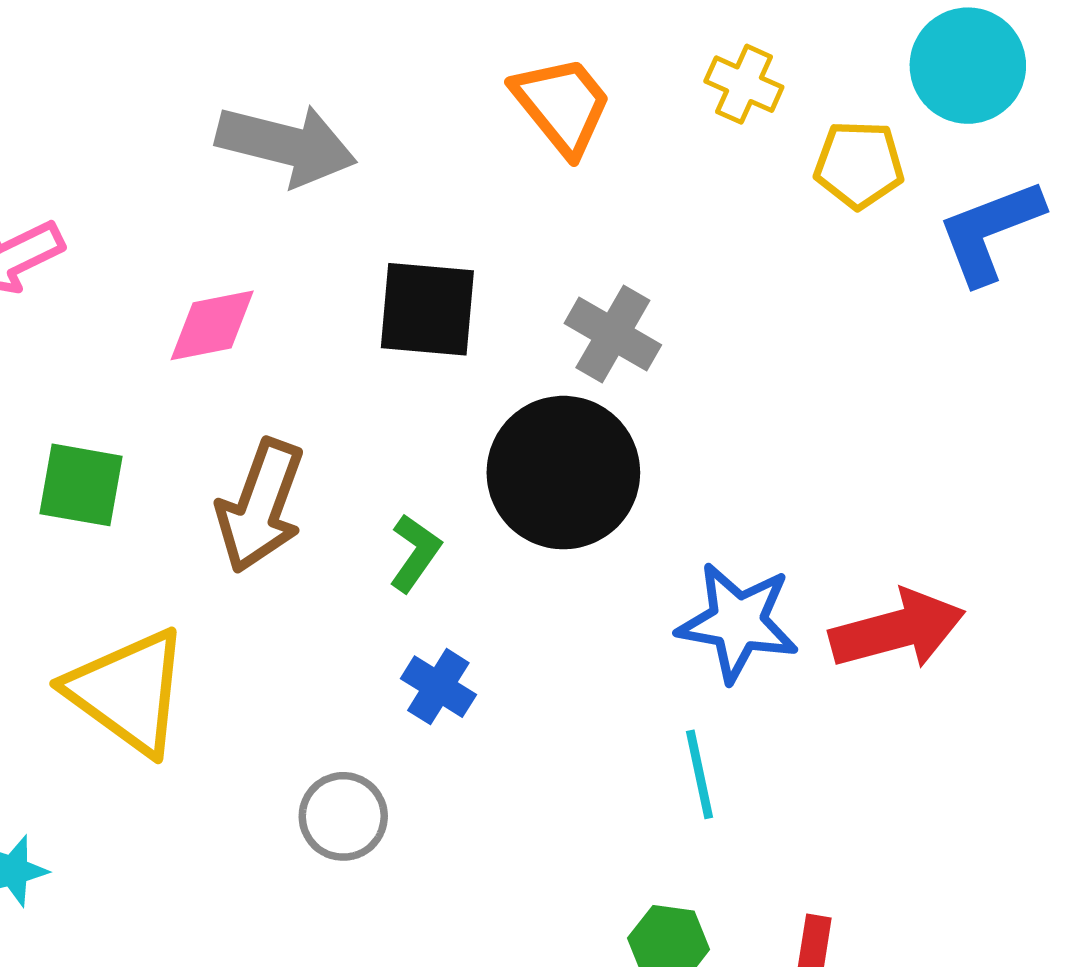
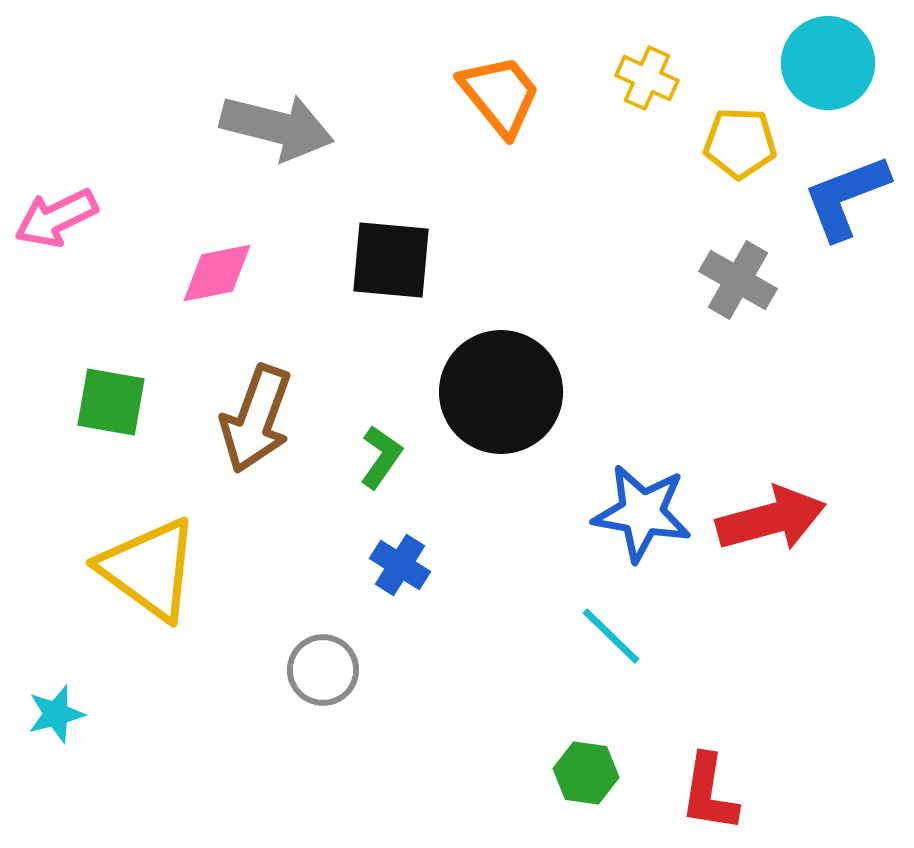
gray cross: (613, 334) -> (738, 280), moved
cyan line: (699, 774) -> (611, 636), turned -34

